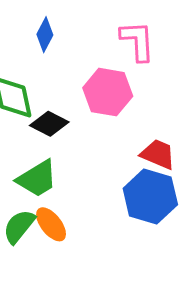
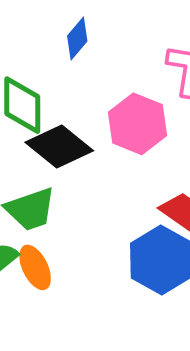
black diamond: (49, 124) -> (59, 146), size x1.4

